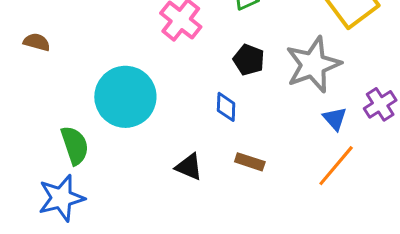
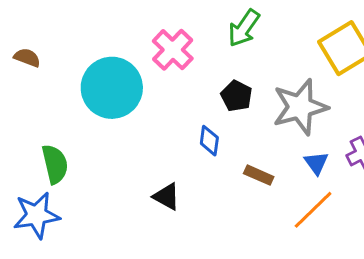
cyan circle: (125, 97) -> (112, 88), moved
brown rectangle: (250, 162) -> (259, 175), moved

